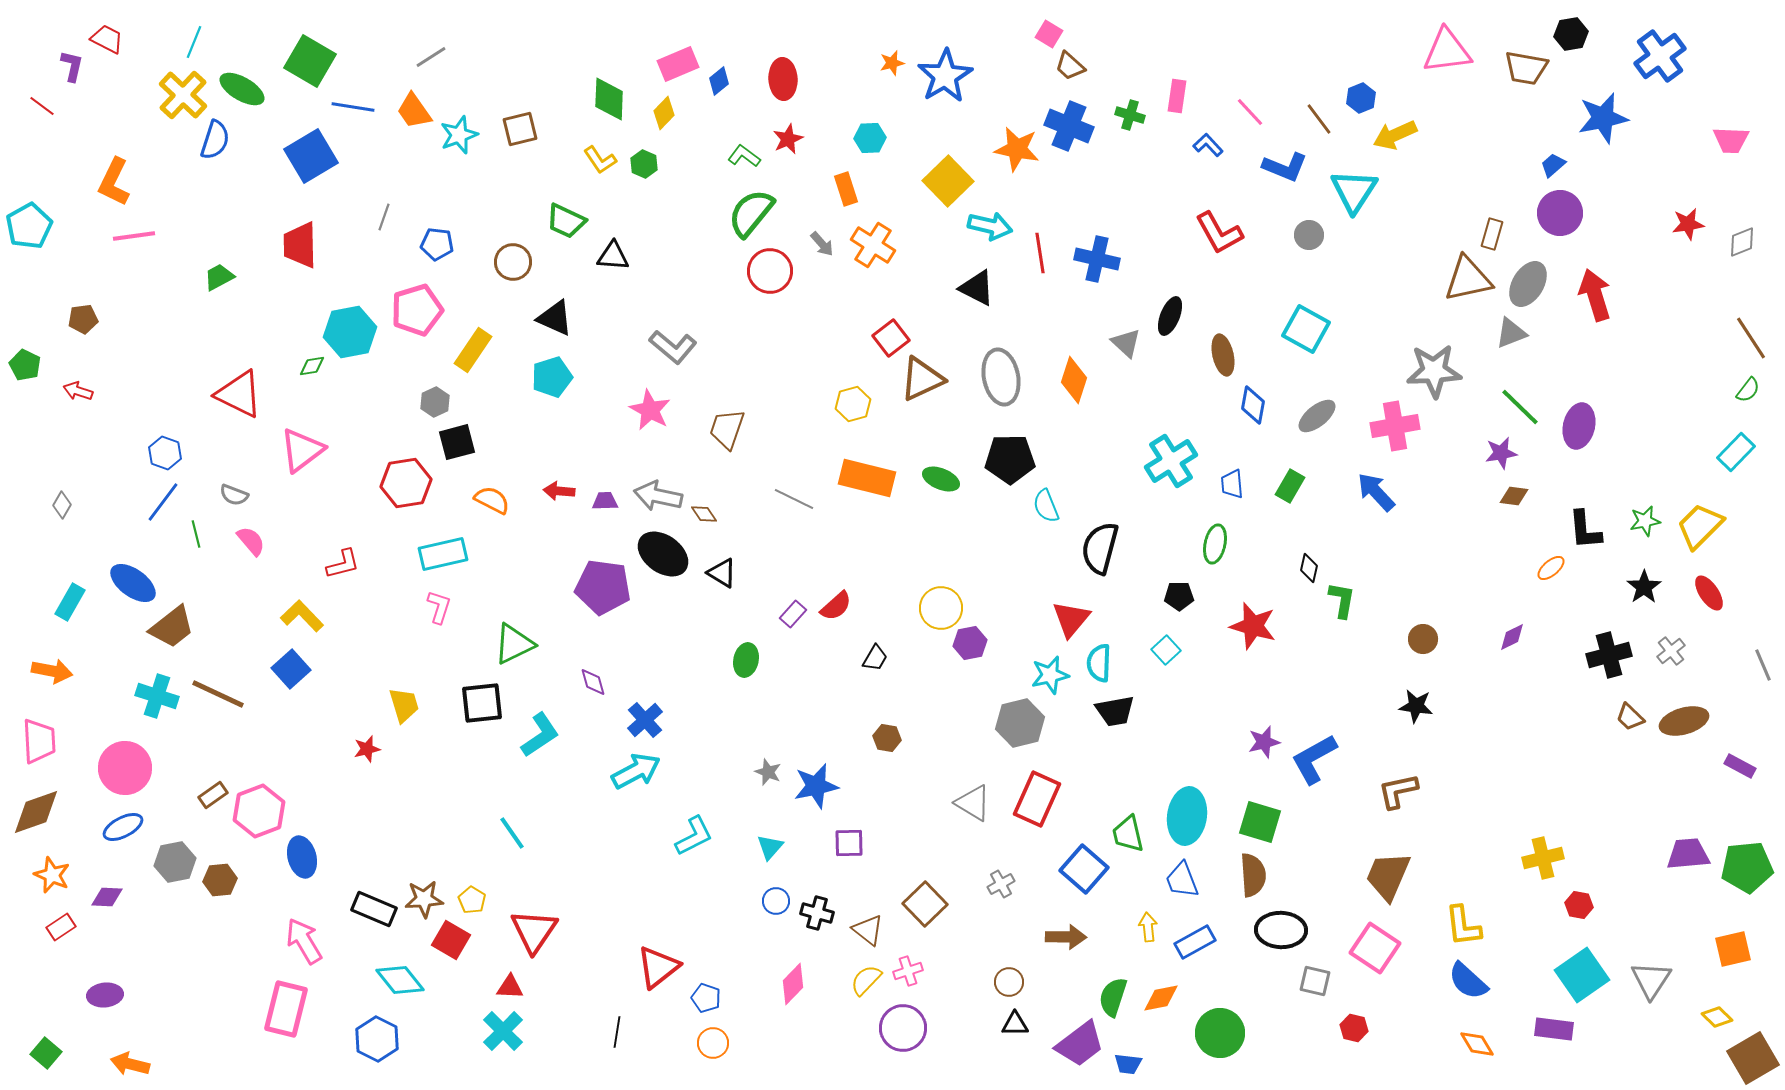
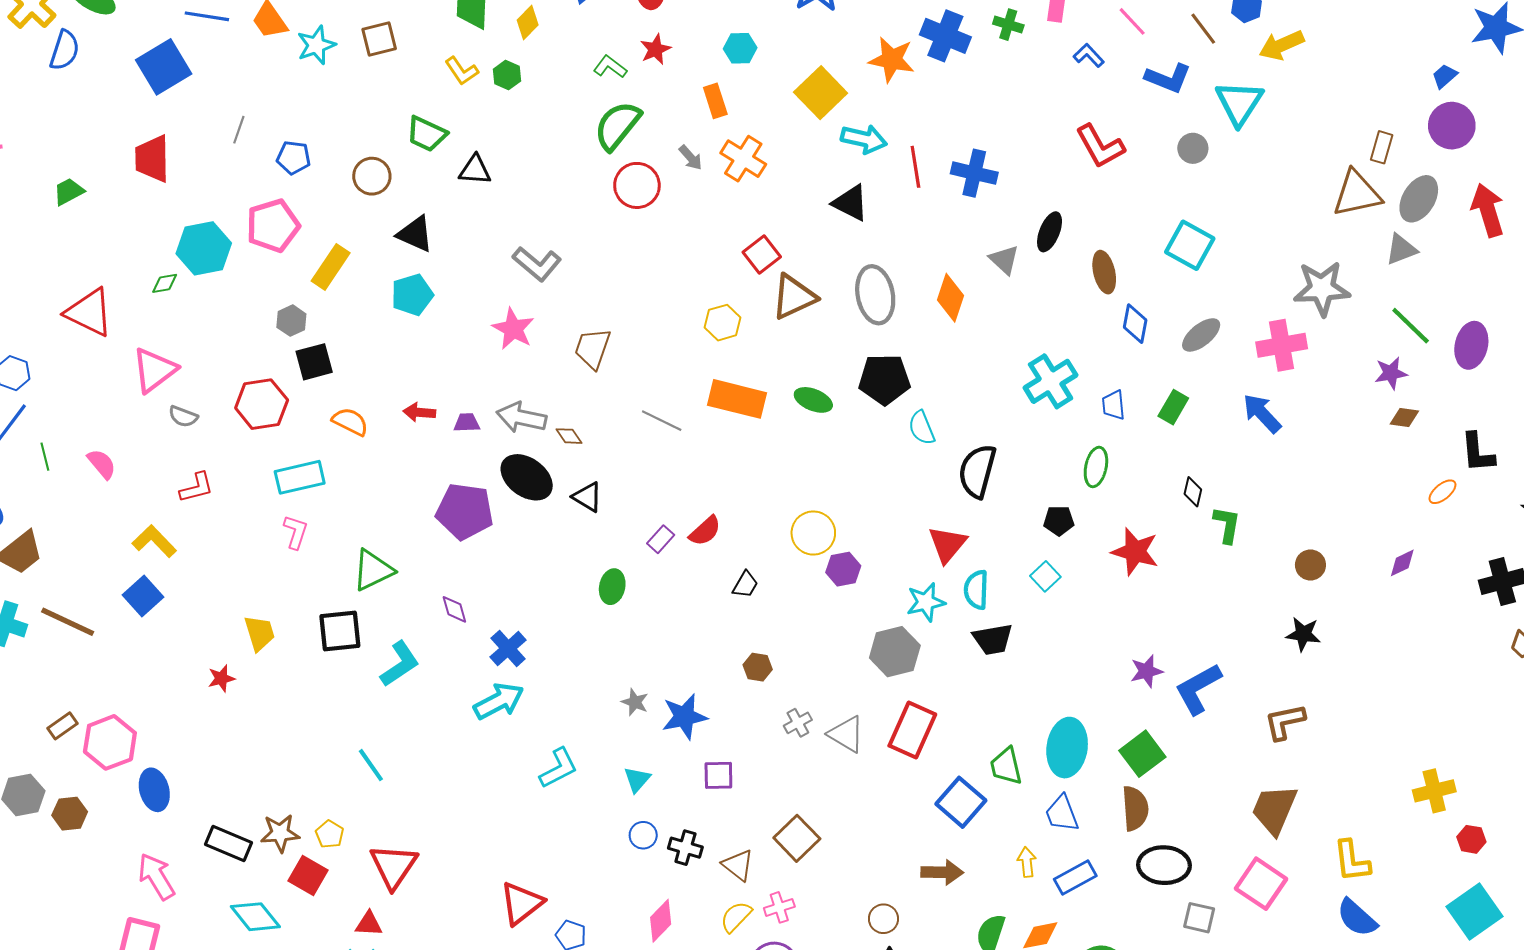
gray semicircle: (234, 495) -> (183, 416), moved
green square: (1260, 822) -> (1142, 754), turned 36
gray cross: (1001, 884) -> (798, 723), moved

